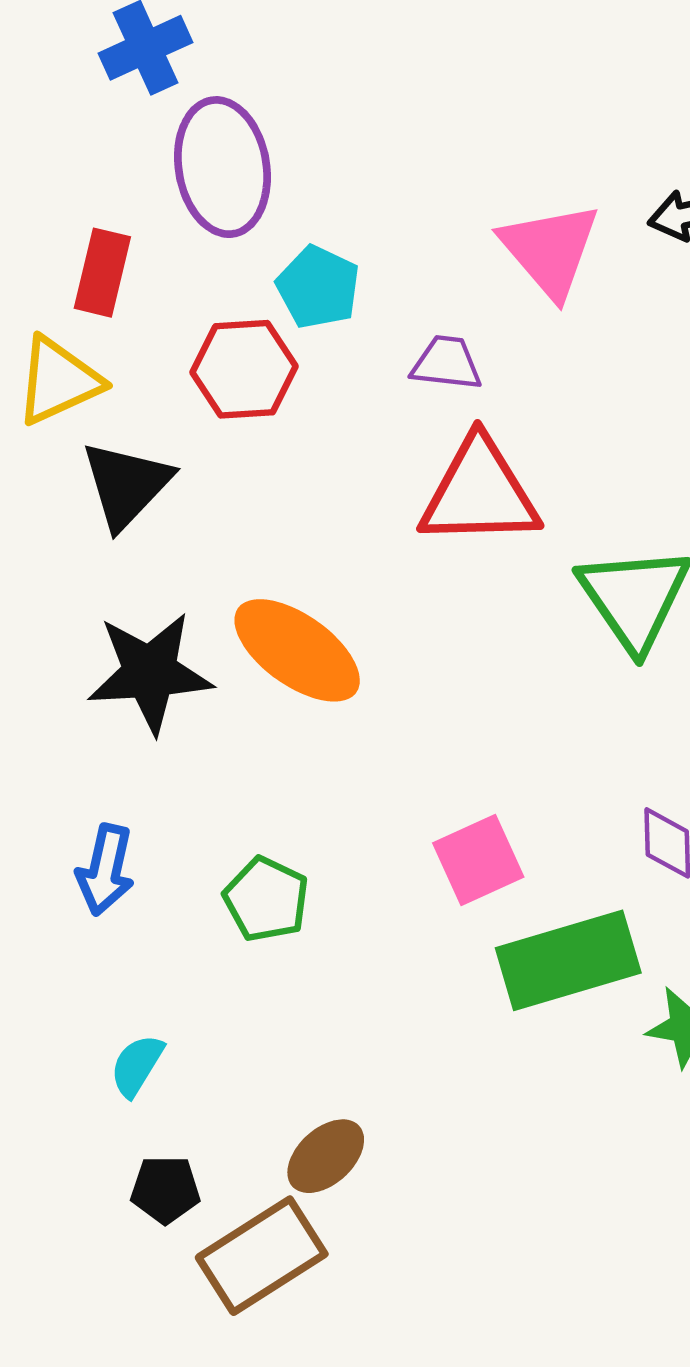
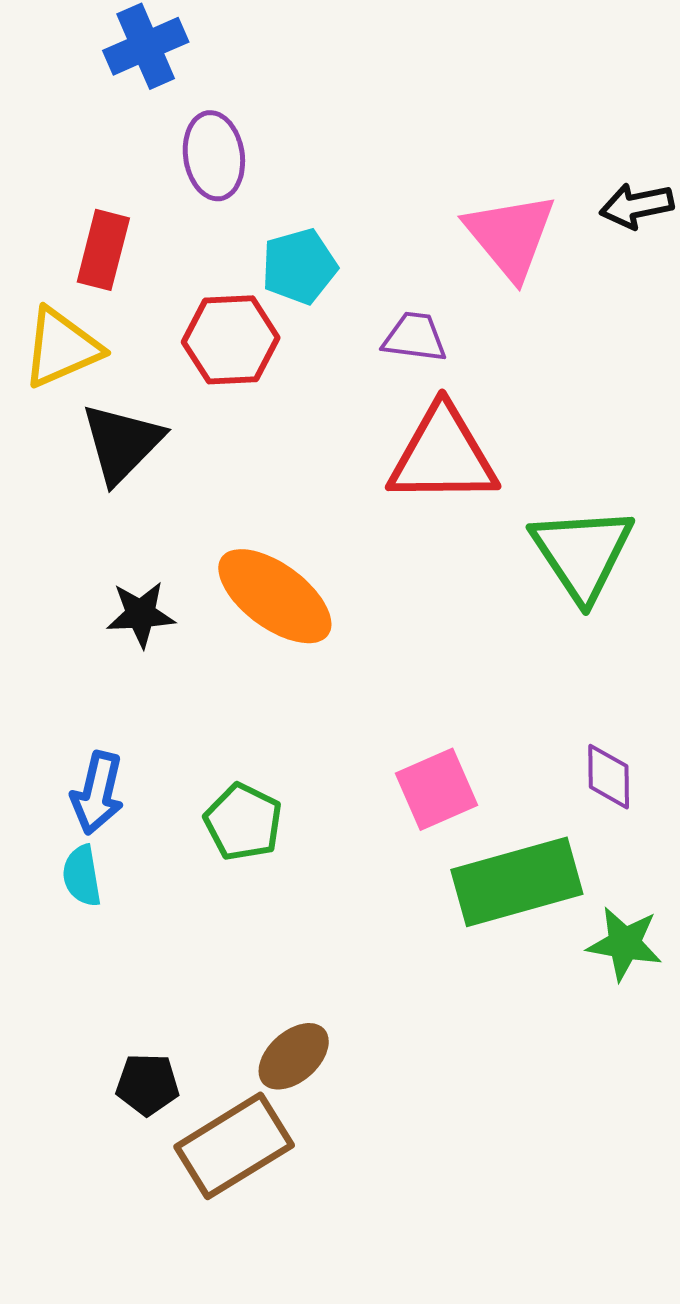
purple ellipse: (222, 167) -> (214, 156), size x0.7
cyan pentagon: (318, 287) -> (299, 266), turned 30
black star: (150, 673) -> (141, 614), size x0.6
cyan semicircle: (137, 1065) -> (82, 876), moved, turned -42

